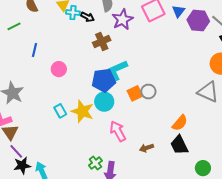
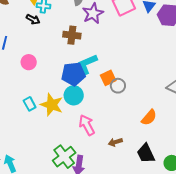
black arrow: (87, 17) -> (33, 19), moved
brown cross: (102, 41) -> (72, 35), turned 30
orange square: (135, 93) -> (108, 78), moved
black trapezoid: (179, 145) -> (146, 153), moved
green cross: (95, 163) -> (64, 157), size x1.6

